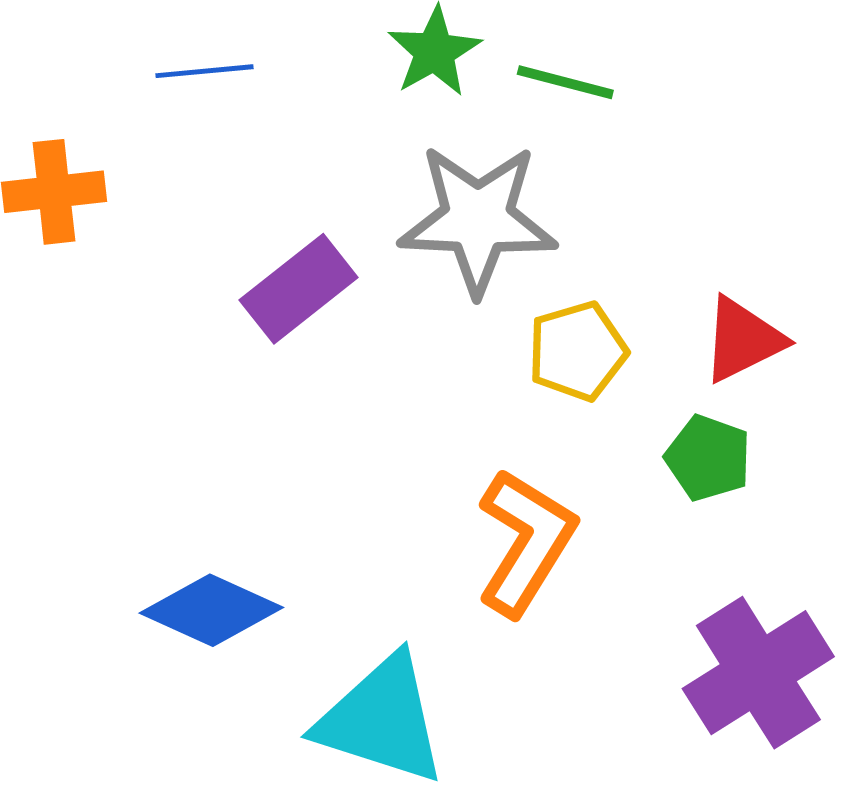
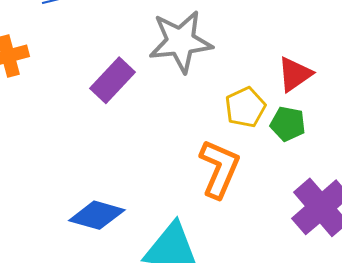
yellow pentagon: (577, 351) -> (245, 107), moved

